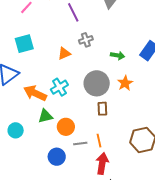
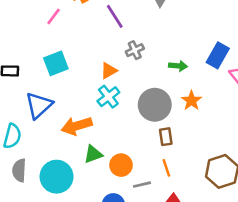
cyan cross: (59, 87) -> (108, 97), moved
orange arrow: (35, 93) -> (77, 126), turned -35
cyan circle: (16, 130) -> (57, 177), size x1.6
orange line: (99, 141) -> (166, 168), moved

